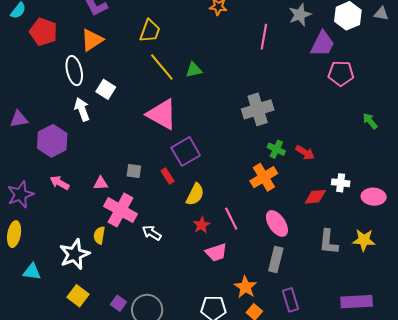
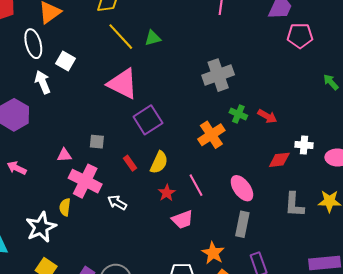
red rectangle: (168, 176) -> (130, 163), moved
orange cross: (264, 177) -> (211, 135), moved
pink arrow: (60, 183) -> (17, 168), moved

